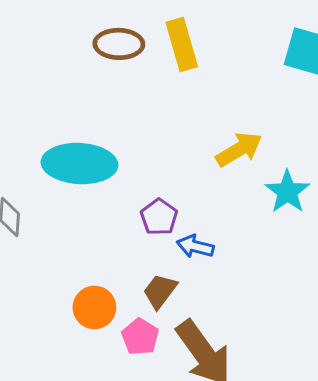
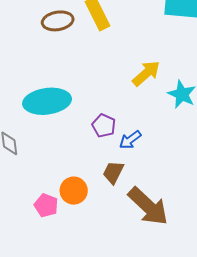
blue arrow: (195, 246) -> (130, 140), turned -40
pink pentagon: (140, 337) -> (46, 205), moved

